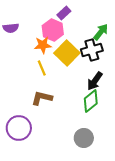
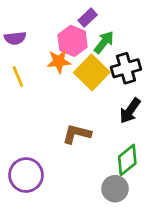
green arrow: (101, 32) -> (104, 42), moved
yellow line: (42, 68) -> (18, 76), moved
brown L-shape: (42, 98) -> (77, 134), moved
green diamond: (91, 101) -> (127, 160), moved

